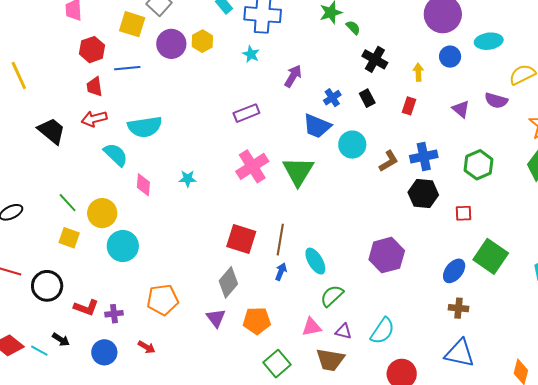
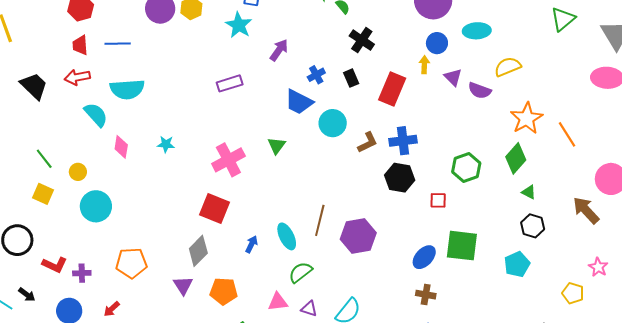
cyan star: (251, 54) -> (239, 25), size x1.5
blue line: (127, 68) -> (118, 44), moved
yellow arrow: (418, 72) -> (424, 65), moved
red rectangle: (409, 106) -> (392, 89), size x1.8
purple triangle: (461, 109) -> (453, 77), moved
green hexagon: (479, 165) -> (466, 168), moved
pink cross: (252, 166) -> (228, 160), moved
green triangle: (298, 171) -> (277, 146), size x0.6
yellow circle: (102, 213) -> (78, 172), size x0.6
brown line: (280, 240) -> (320, 220), moved
green square: (491, 256) -> (462, 246), turned -32
red arrow: (147, 347) -> (112, 309), turned 102

